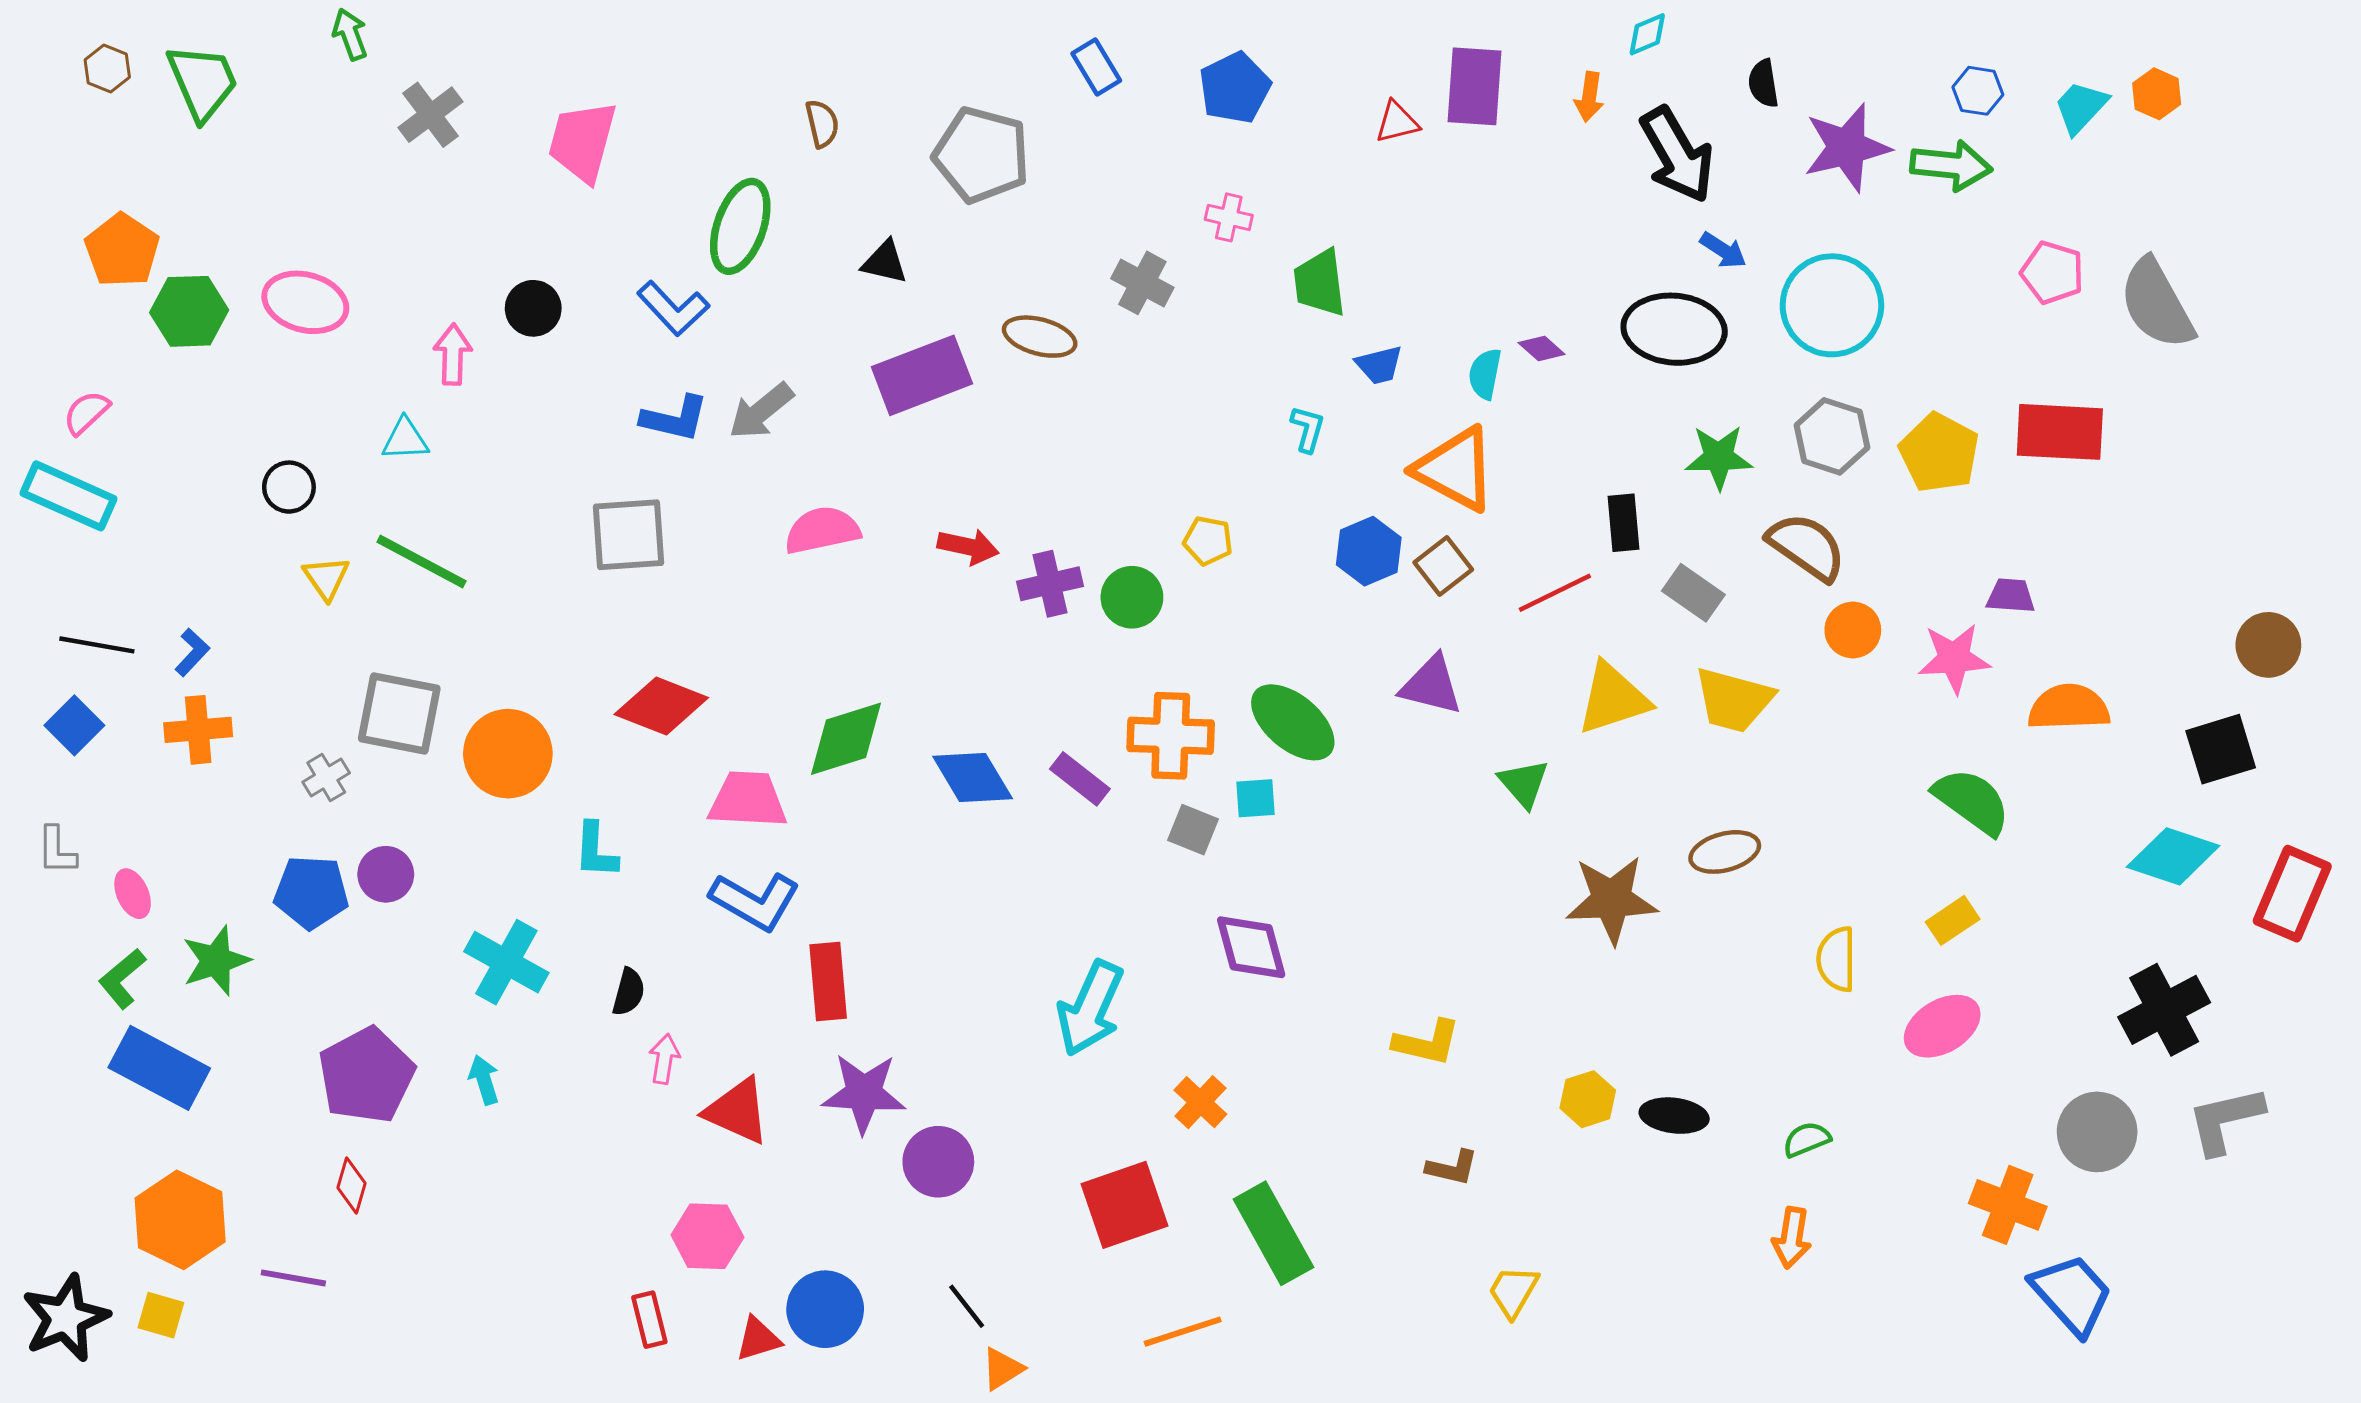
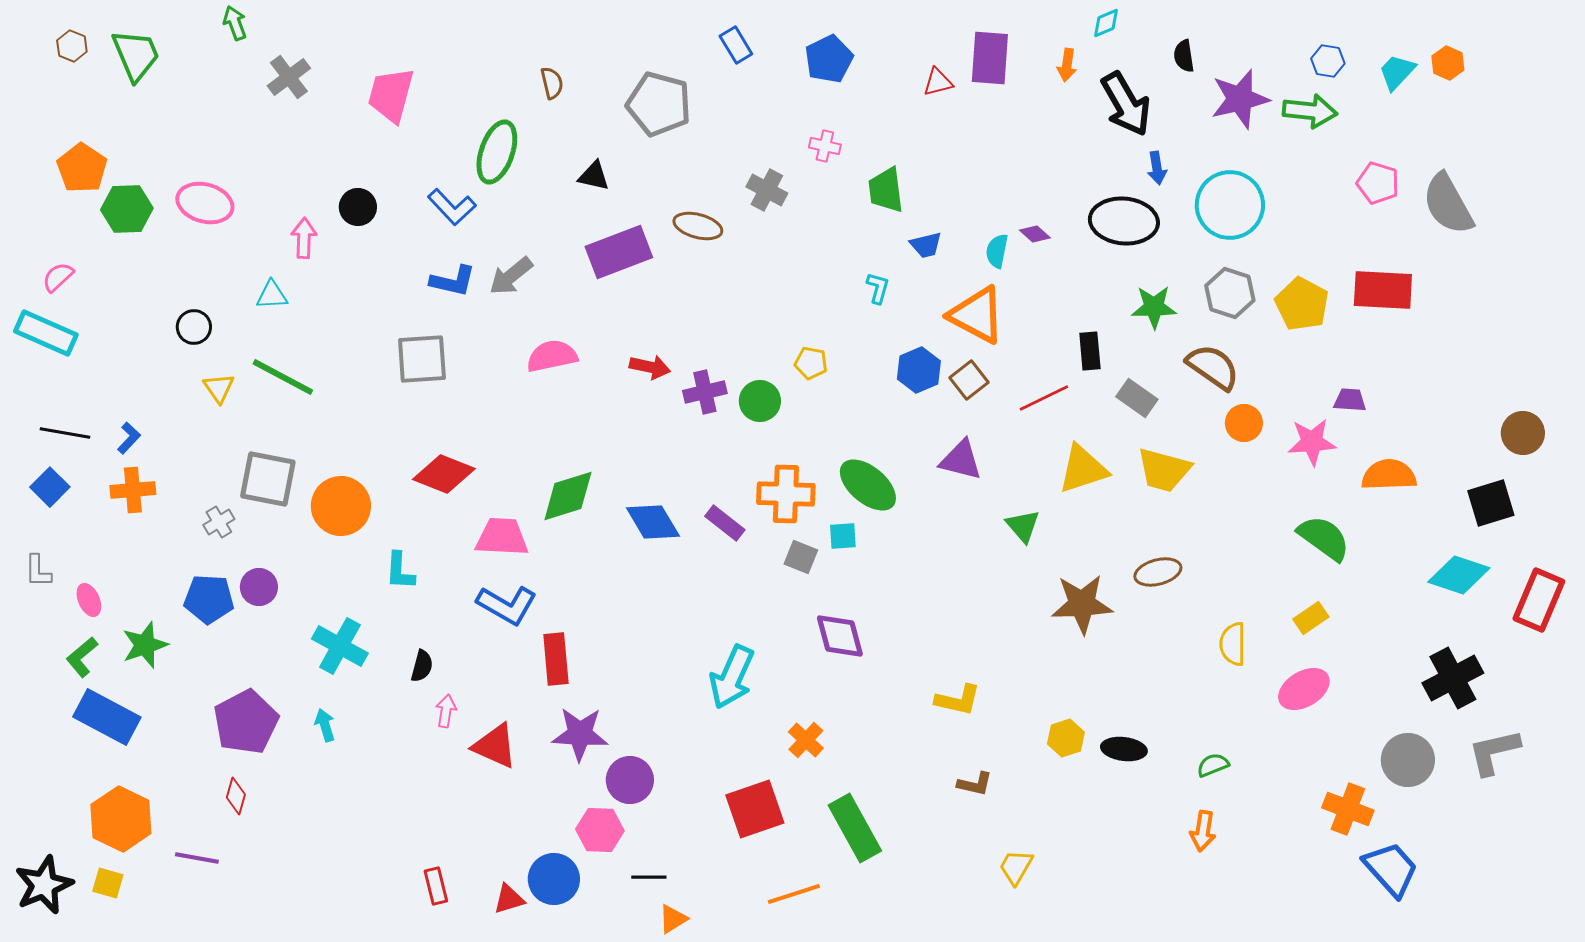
blue arrow: (1723, 250) -> (1157, 168), turned 48
pink hexagon: (707, 1236) -> (600, 830), moved
black line: (967, 1306) -> (649, 877), turned -52

